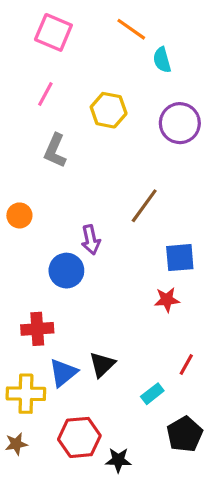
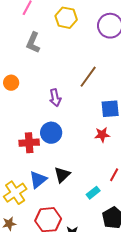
blue circle: (66, 271) -> (51, 133), moved
red cross: (37, 329) -> (29, 143), moved
yellow cross: (26, 394) -> (15, 193), turned -35

